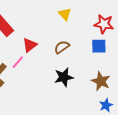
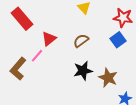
blue square: (99, 46) -> (118, 40), turned -35
brown star: (101, 81) -> (108, 78), moved

